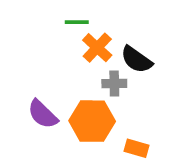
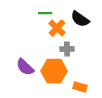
black semicircle: (136, 60) -> (80, 19), moved

